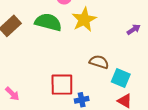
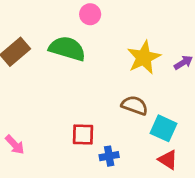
yellow star: (84, 20) -> (144, 57), moved
red square: (62, 85) -> (83, 134), size x0.7

